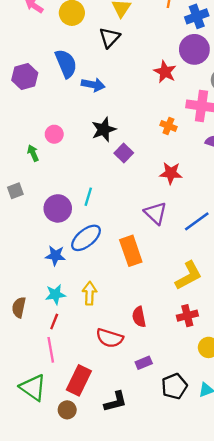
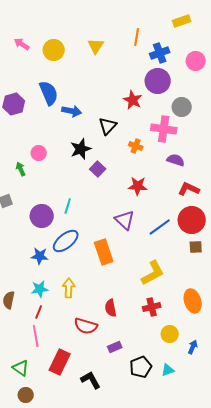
black triangle: (110, 38) -> (108, 126), moved
green triangle: (33, 387) -> (21, 368), size x0.7
black L-shape: (115, 402) -> (91, 380), turned -105
brown circle: (67, 410) -> (26, 395), moved

